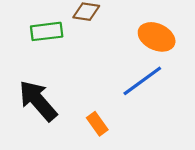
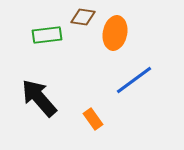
orange ellipse: (157, 37) -> (115, 33), moved, turned 76

